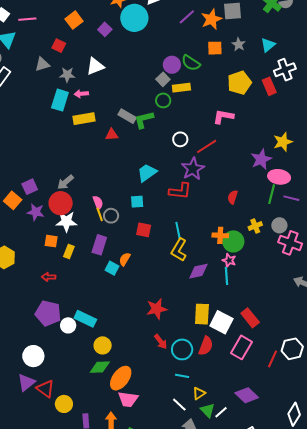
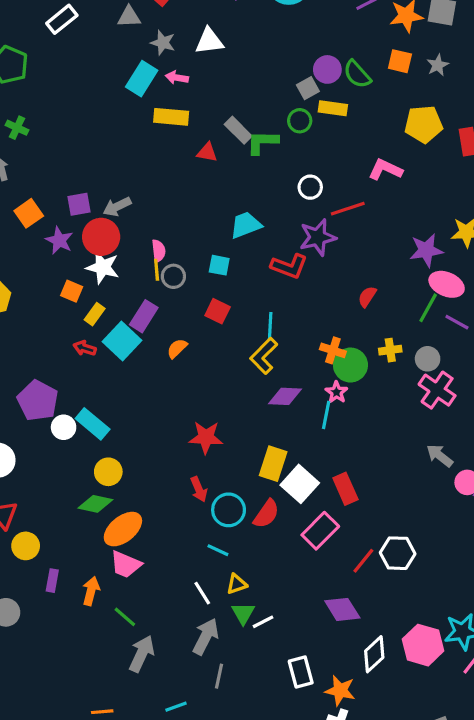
purple square: (30, 187) -> (79, 204), moved
cyan square: (112, 268) -> (122, 341), moved, size x1.6
red arrow: (49, 277) -> (85, 348), moved
purple diamond: (247, 395) -> (342, 609), moved

